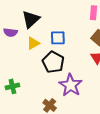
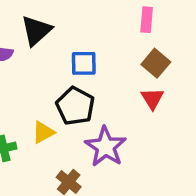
yellow triangle: (33, 43) -> (43, 132), moved

